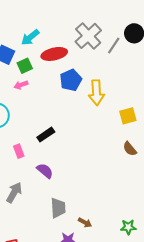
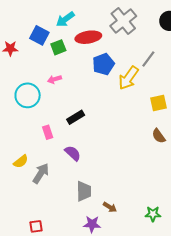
gray line: (114, 46) -> (148, 59), moved
pink arrow: (21, 85) -> (54, 79), moved
yellow arrow: (96, 93) -> (128, 78), turned 35

